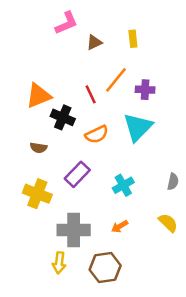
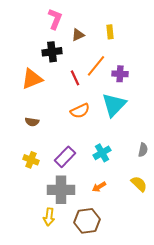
pink L-shape: (66, 23) -> (55, 19), turned -45
black cross: (63, 117) -> (52, 52), moved, turned -30
purple rectangle: (77, 174) -> (65, 157), moved
yellow cross: (37, 194) -> (31, 160), size x0.7

